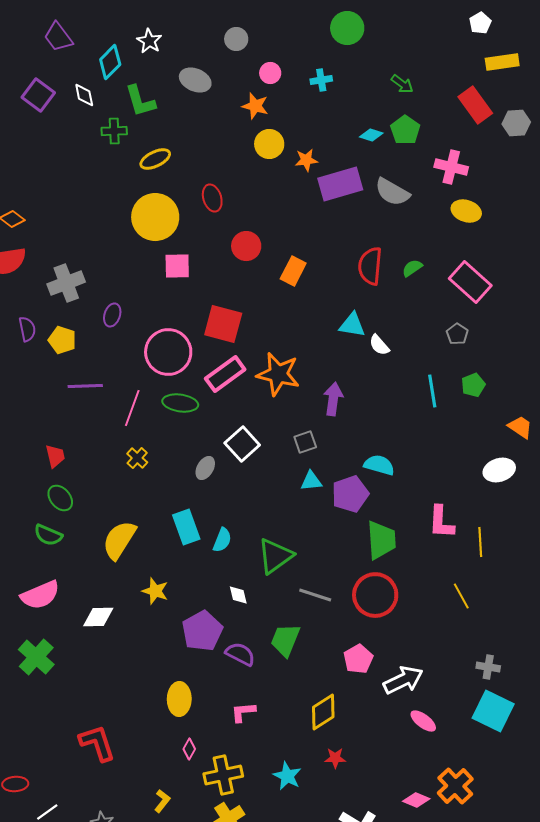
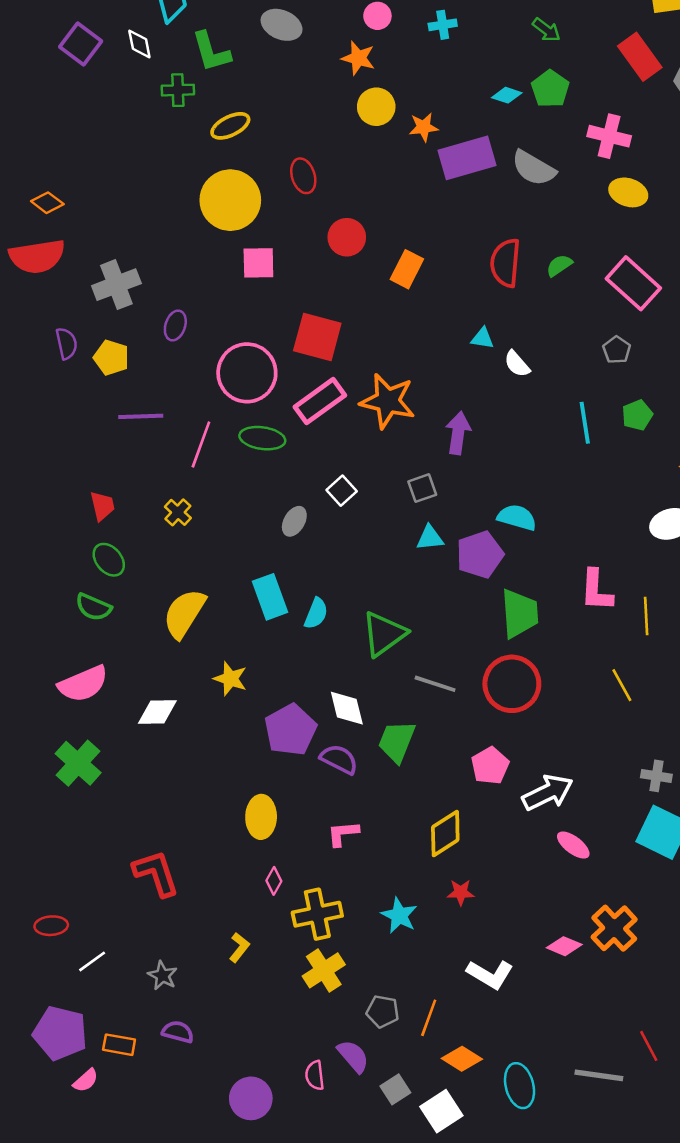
cyan triangle: (352, 325) -> (482, 338), size x0.7
white square: (242, 444) -> (342, 491), size x0.7
yellow cross: (137, 458) -> (178, 512), moved
white diamond: (238, 595) -> (347, 708), moved, size x1.5

